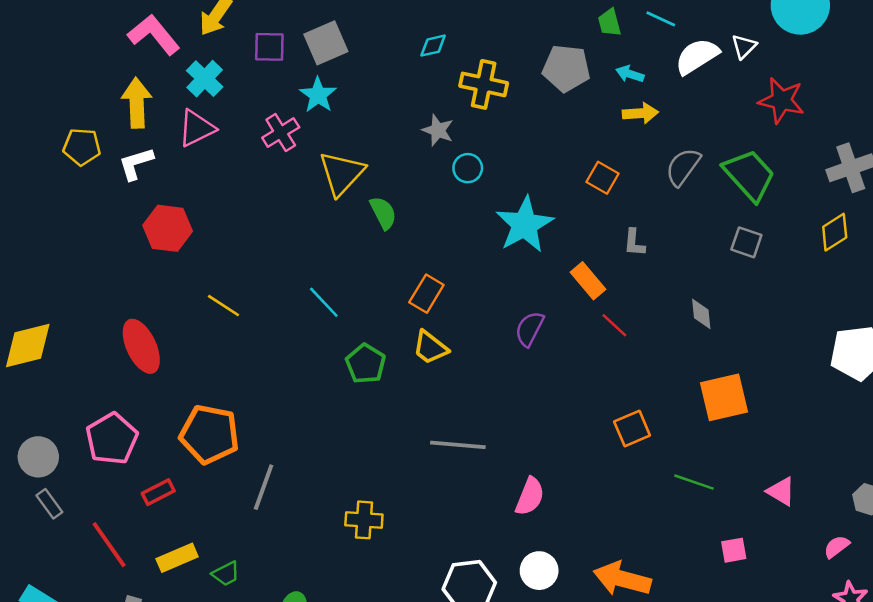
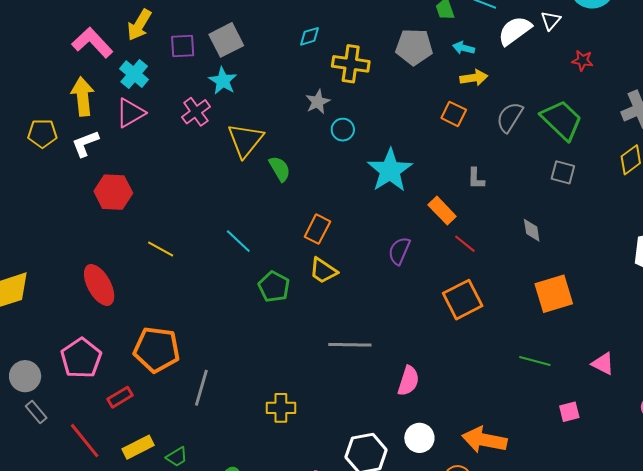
red star: (781, 101) -> (583, 61), size x0.6
gray star: (438, 130) -> (318, 102), turned 30
orange square: (603, 178) -> (454, 114), moved
orange square: (632, 428) -> (463, 300), moved, size x1.4

